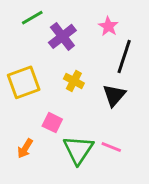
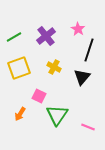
green line: (32, 18) -> (14, 37), moved
pink line: (111, 147) -> (88, 127), moved

